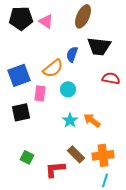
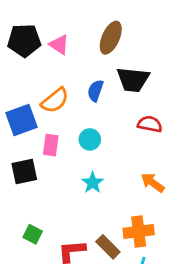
orange semicircle: (53, 68) -> (55, 100), moved
orange arrow: (92, 120) -> (153, 183), moved
brown rectangle: (76, 154) -> (108, 247), moved

